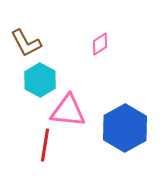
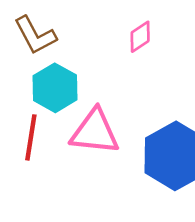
red line: (45, 145) -> (31, 137), moved

